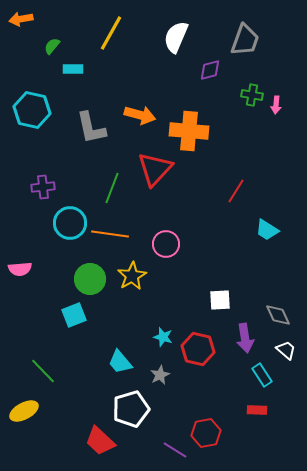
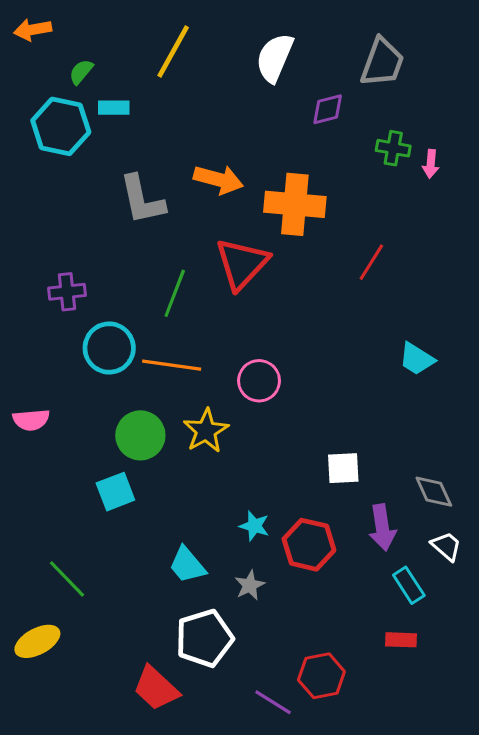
cyan hexagon: (32, 110) -> (61, 126), moved
red line: (236, 191) -> (371, 262), moved

